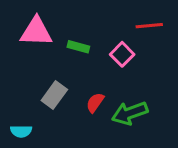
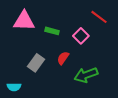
red line: (149, 26) -> (99, 17), turned 42
red semicircle: (95, 103) -> (63, 58), moved

